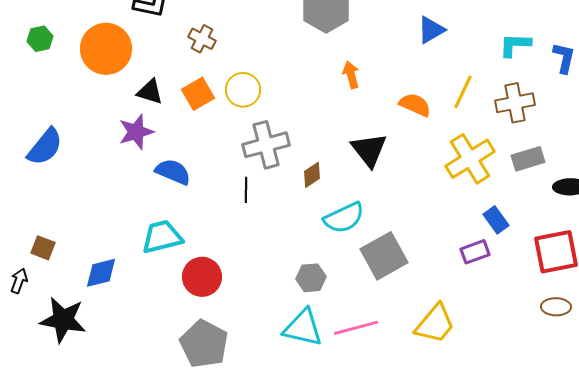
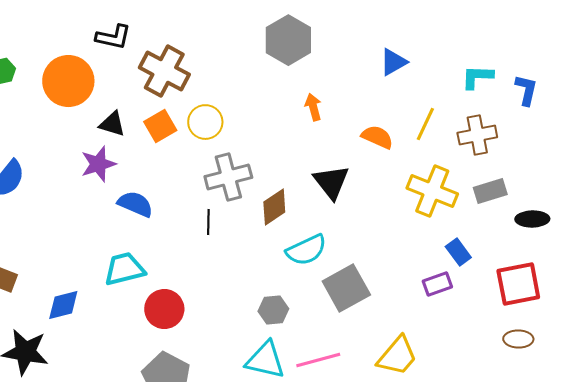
brown cross: (202, 39) -> (164, 71), size x1.8
yellow cross: (470, 159) -> (432, 191), turned -36
brown diamond: (312, 175) -> (274, 207), size x1.4

